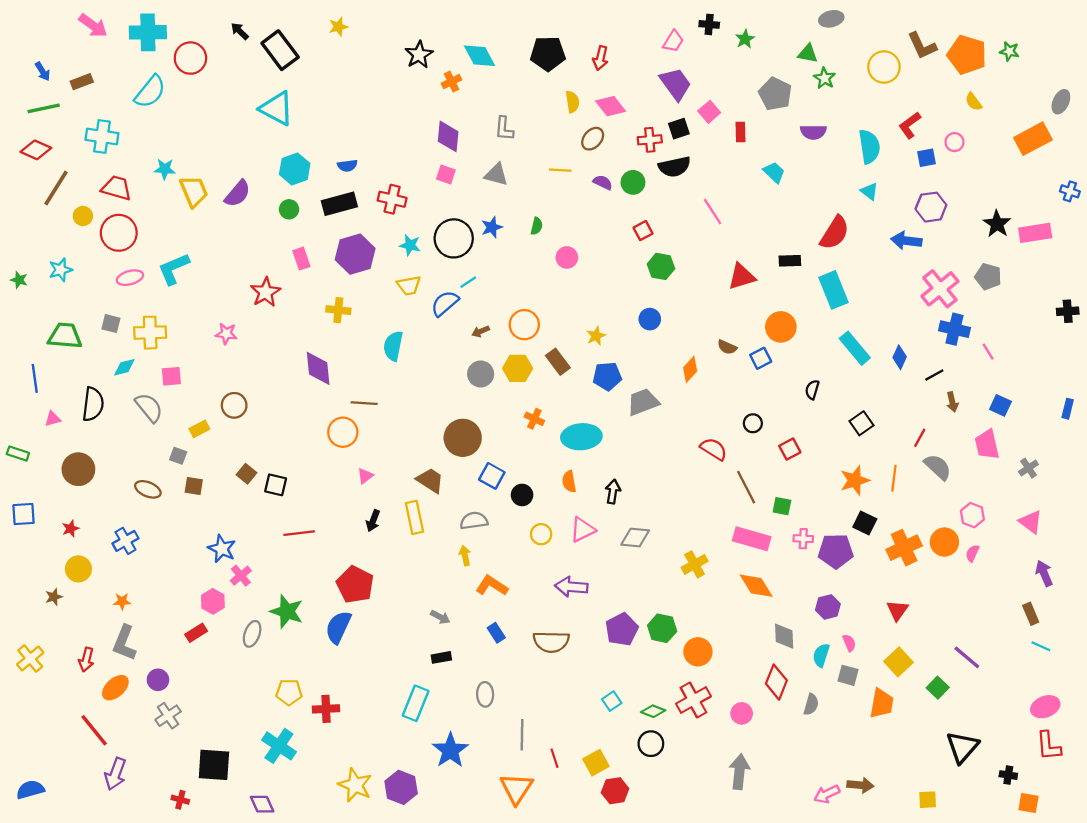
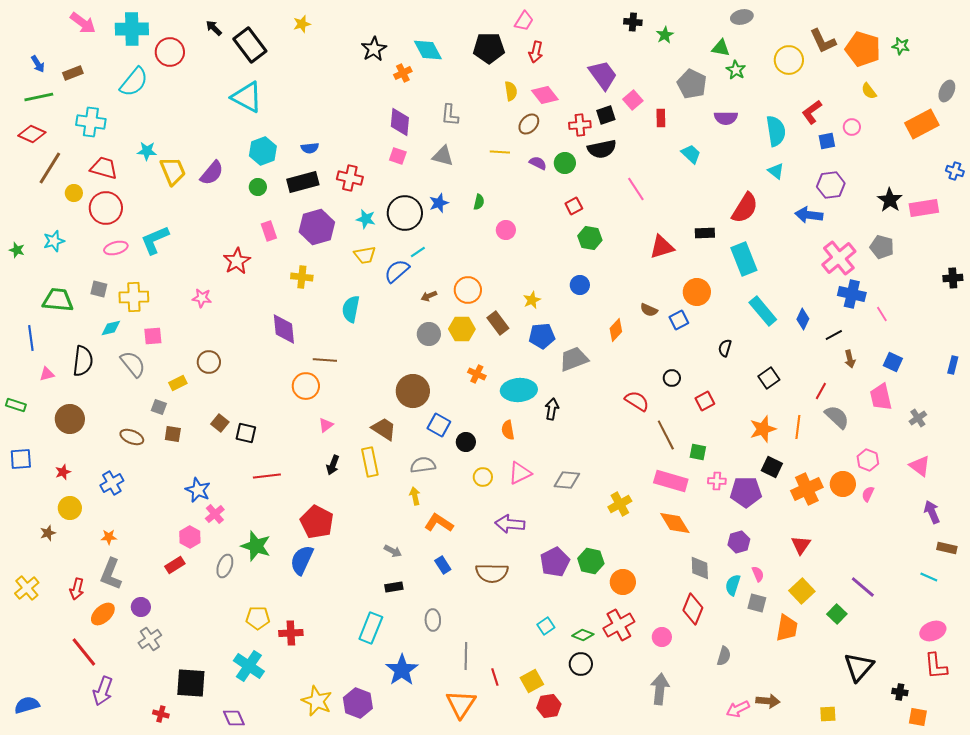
pink trapezoid: (673, 41) -> (524, 21), moved
black arrow: (613, 492) -> (552, 409), moved
brown rectangle: (1031, 614) -> (947, 548), moved, turned -54
gray semicircle: (811, 704) -> (724, 656), moved

